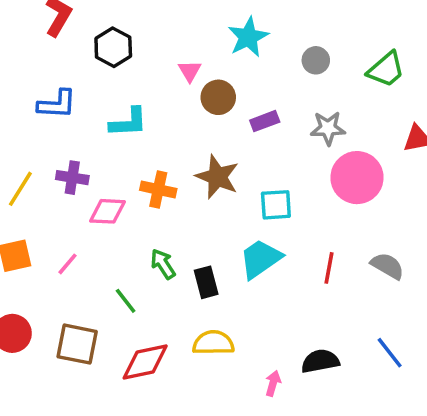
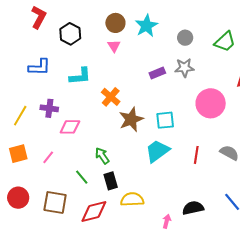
brown circle: (218, 97) -> (115, 23), moved
gray star: (328, 128) -> (184, 68), moved
brown star: (217, 177) -> (131, 119), moved, turned 30
orange cross: (158, 189) -> (111, 97), moved, turned 30
black rectangle: (206, 282) -> (111, 181), moved

